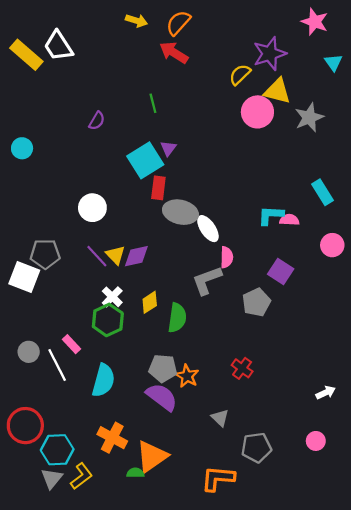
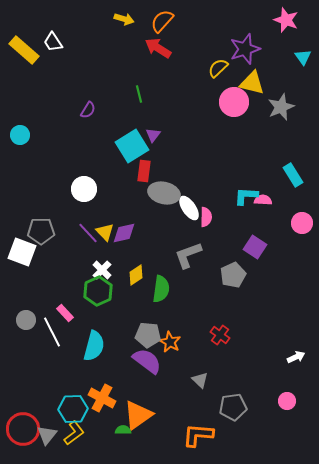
white trapezoid: (58, 46) -> (53, 42), size x0.7
pink semicircle: (227, 257) -> (206, 217), moved
red circle: (25, 426) -> (23, 429), moved
cyan hexagon: (57, 450) -> (73, 409), moved

